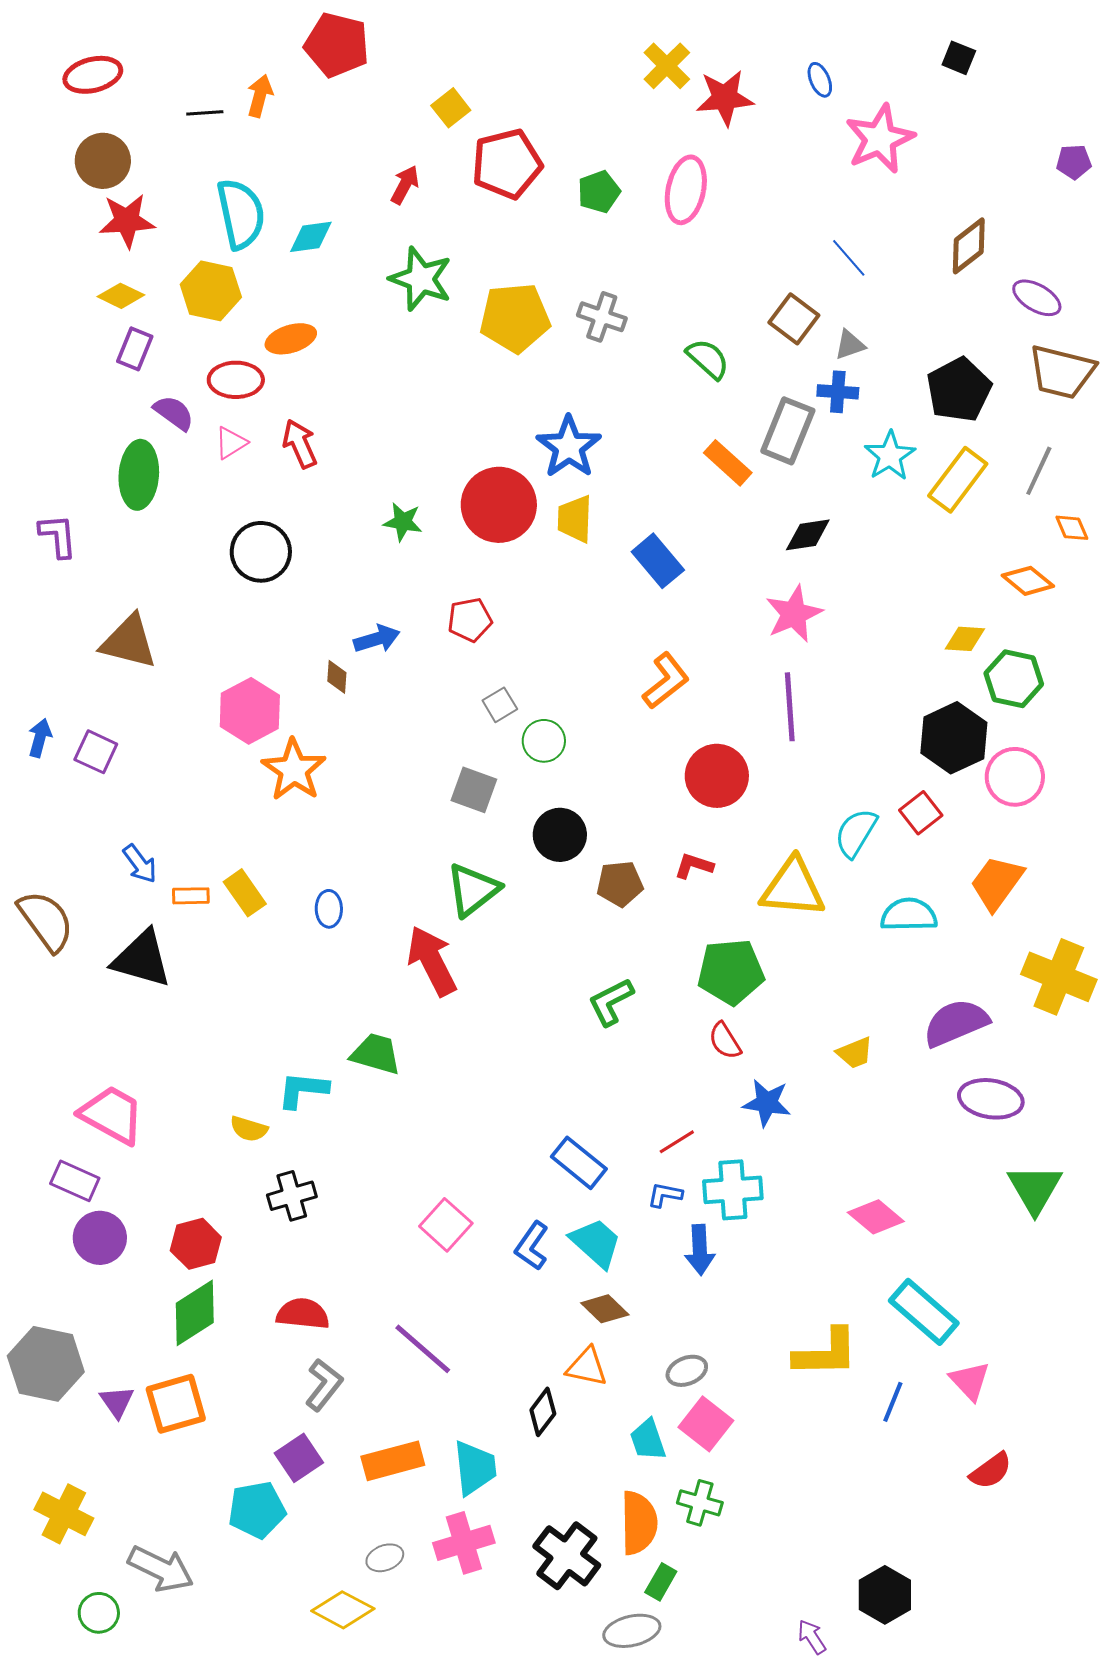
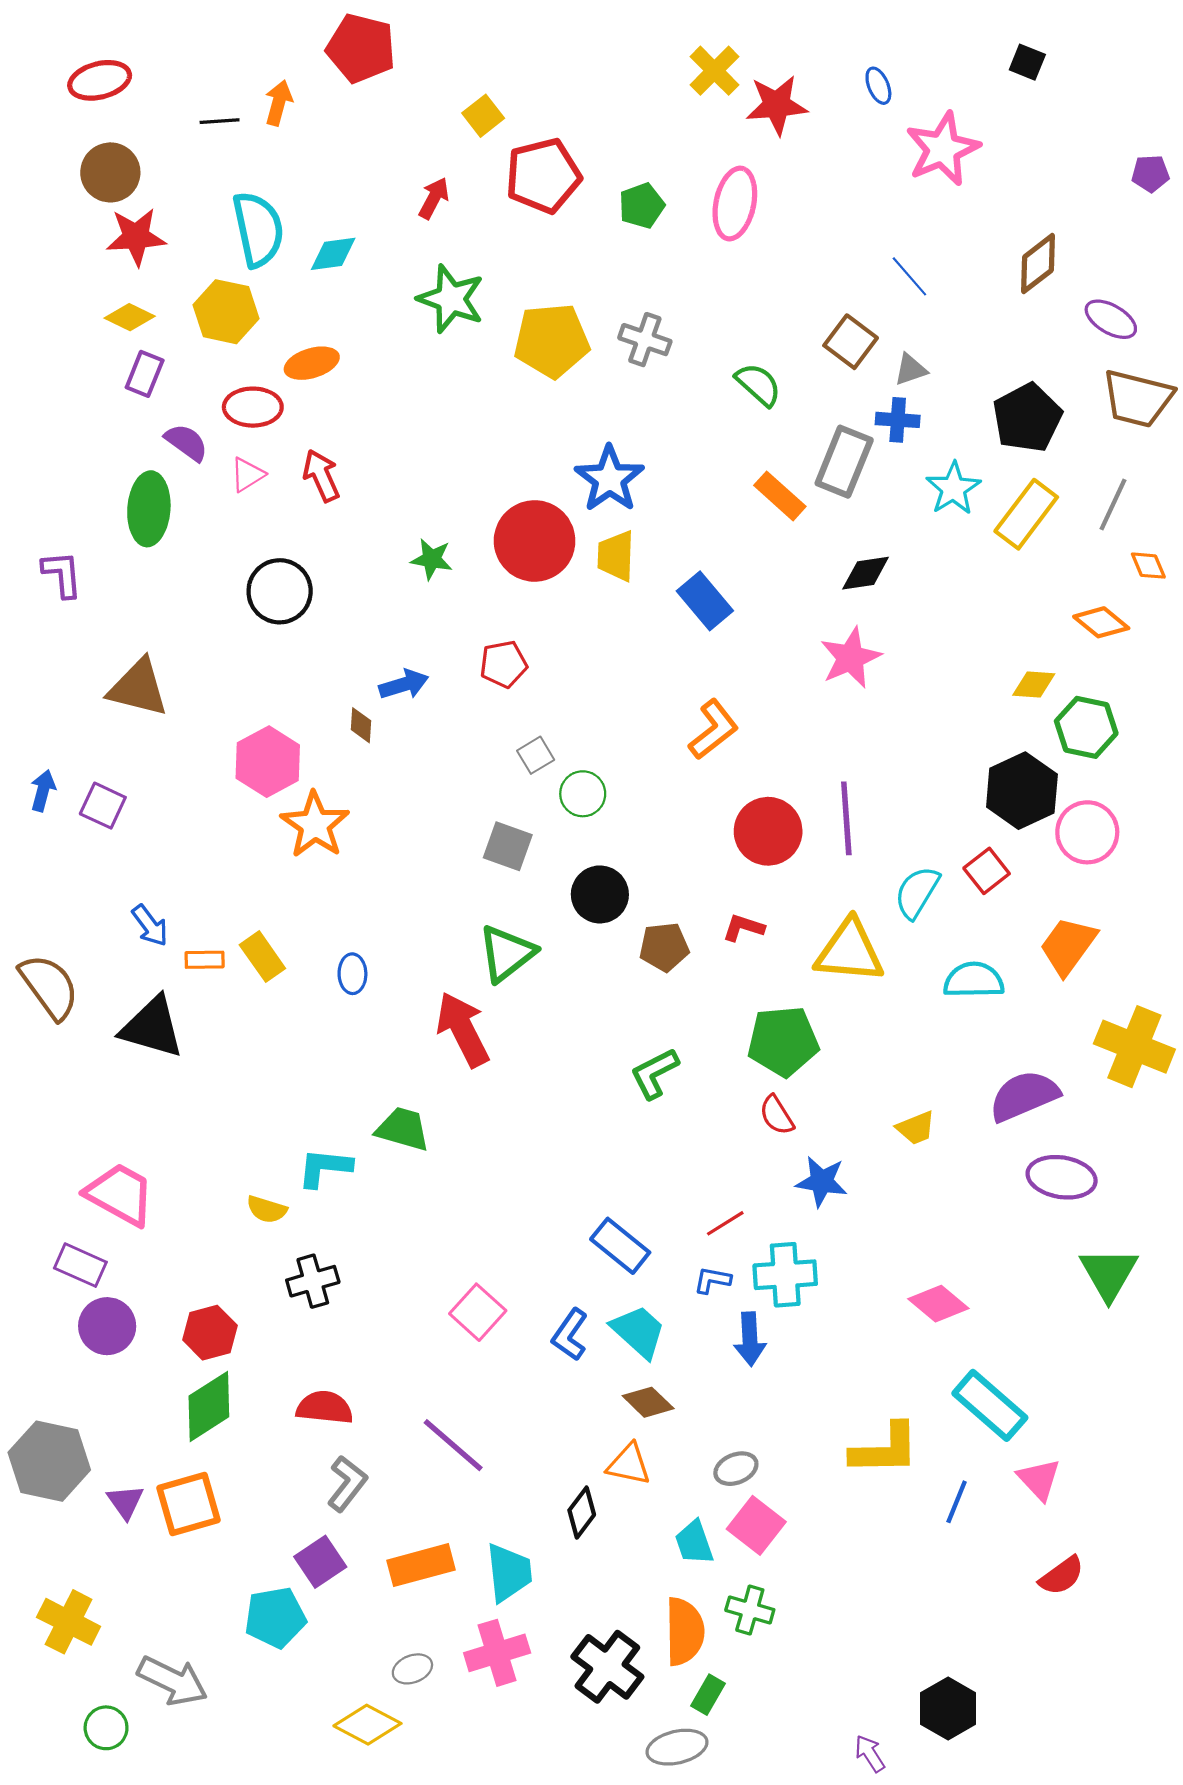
purple line: (790, 707) -> (846, 818), moved

